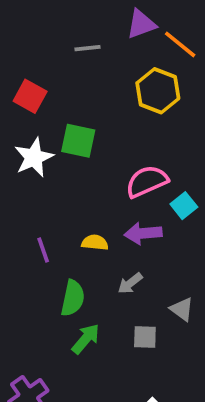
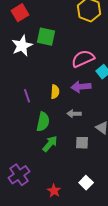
red square: (30, 96) -> (20, 13), turned 30
yellow semicircle: (95, 243) -> (55, 92), turned 88
gray arrow: (130, 283) -> (74, 114), turned 40

